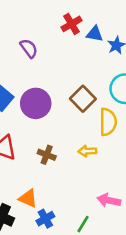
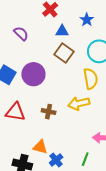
blue triangle: (95, 34) -> (62, 31), moved
brown square: (83, 99) -> (64, 53), moved
yellow arrow: (87, 151) -> (79, 103), size x1.5

